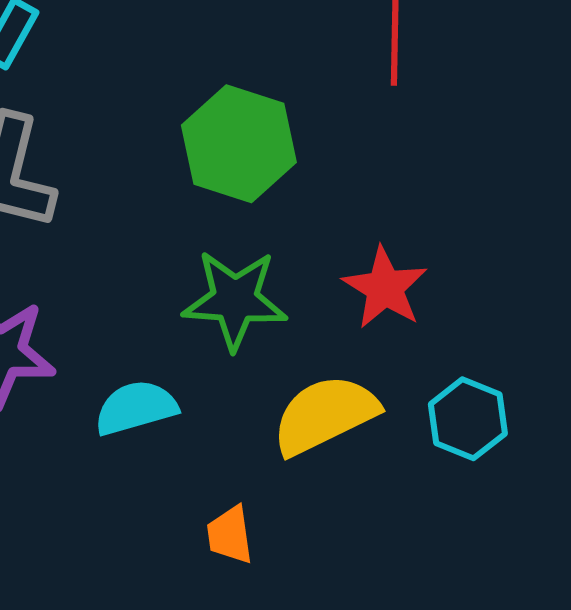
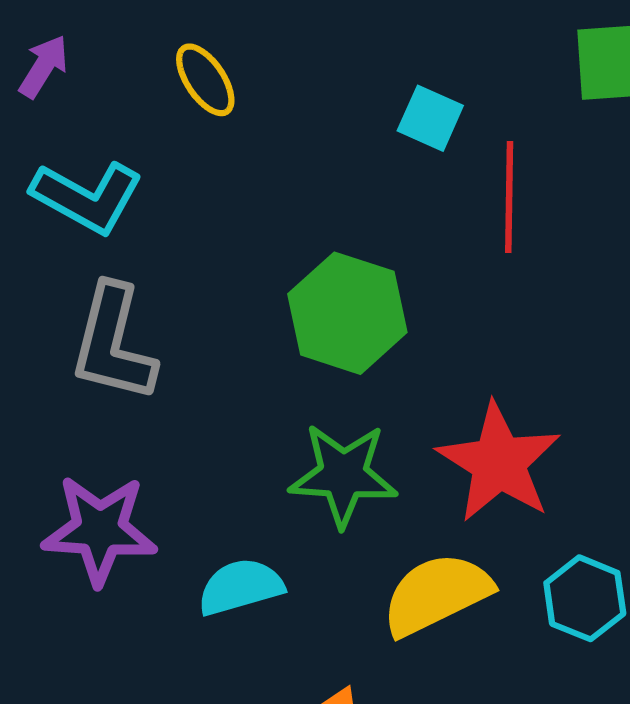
red star: (385, 288) -> (499, 462), size x1.4

